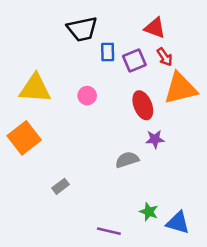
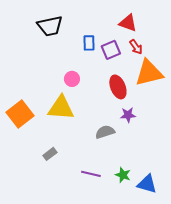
black trapezoid: (82, 29) -> (50, 26), moved
yellow triangle: (35, 88) -> (61, 108), moved
purple line: (109, 231) -> (91, 174), moved

